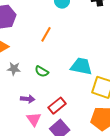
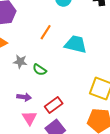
cyan trapezoid: (81, 66) -> (76, 44), moved
gray star: (14, 69) -> (20, 62), moved

